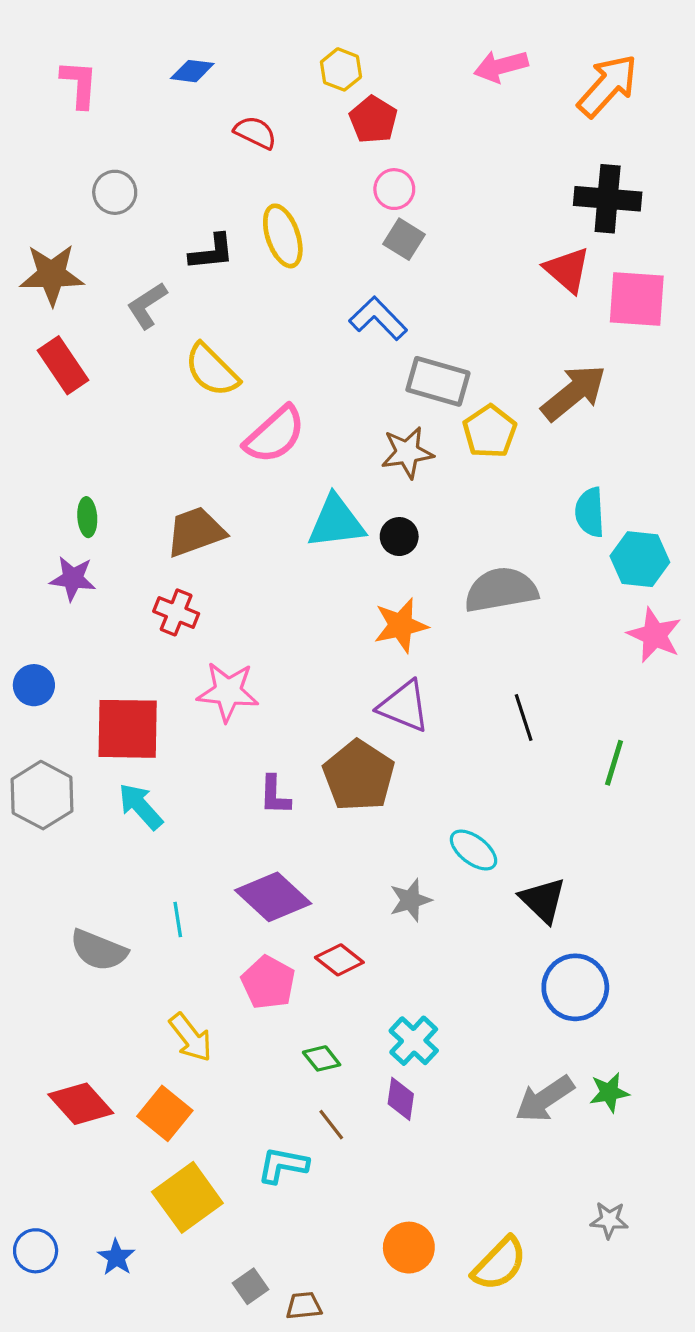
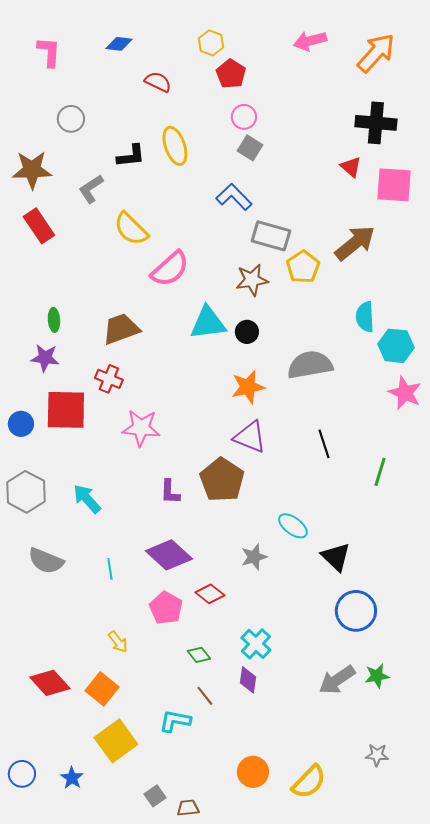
red triangle: (567, 270) -> (351, 167), size x0.7
red square: (128, 729) -> (66, 410), moved
gray semicircle: (99, 950) -> (46, 561), moved
yellow arrow: (191, 1037) -> (118, 642), size x0.7

